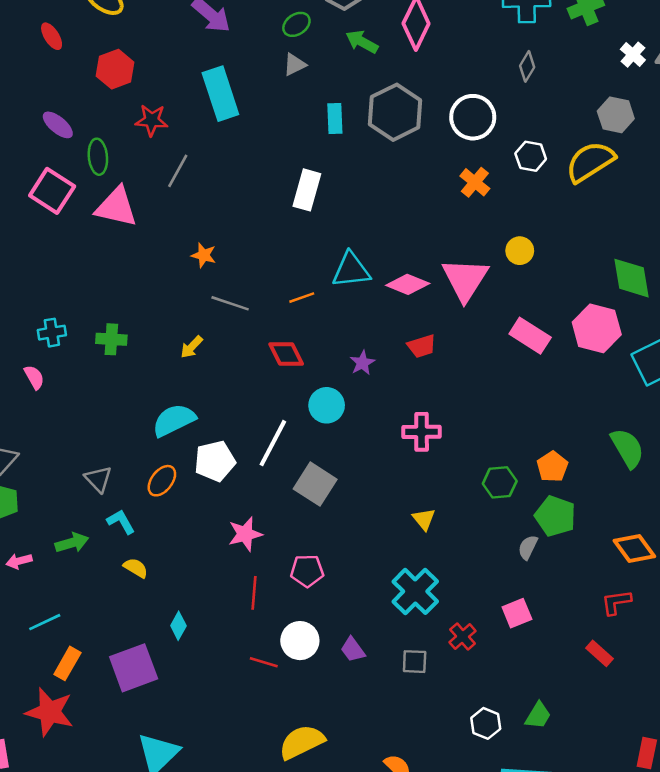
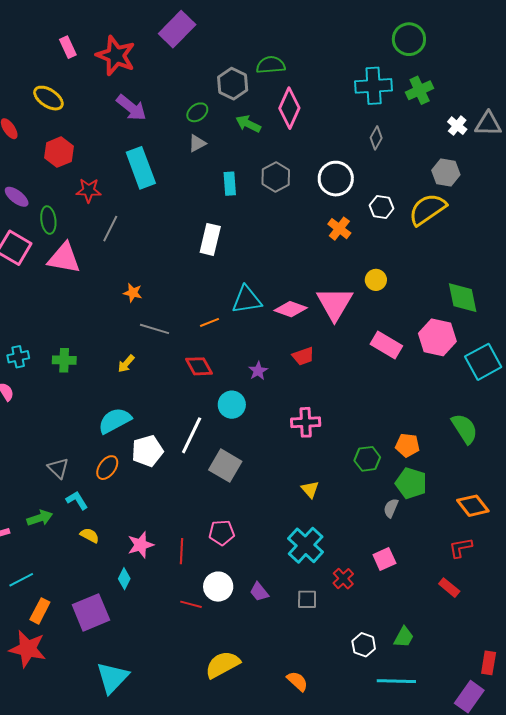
gray hexagon: (395, 112) -> (276, 177), size x0.7
orange pentagon: (552, 467) -> (407, 445), turned -30
pink star: (245, 534) -> (141, 545), moved

